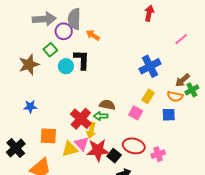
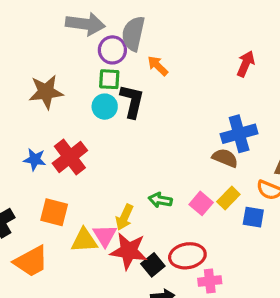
red arrow: (149, 13) -> (246, 64), moved
green square: (50, 50) -> (109, 79), moved, turned 32
yellow rectangle: (148, 96) -> (228, 198), moved
brown semicircle: (107, 105) -> (225, 158), moved
green arrow: (101, 116) -> (160, 200), moved
red cross: (81, 119) -> (70, 157), moved
red ellipse: (134, 146) -> (187, 256), turned -35
pink cross: (158, 154) -> (210, 281), moved

